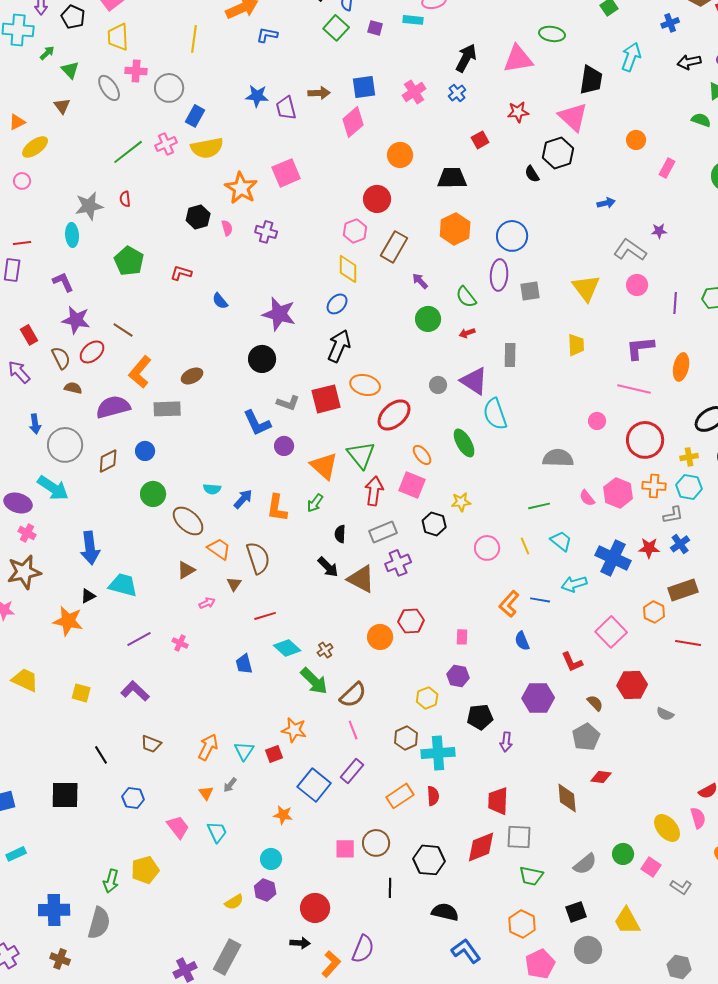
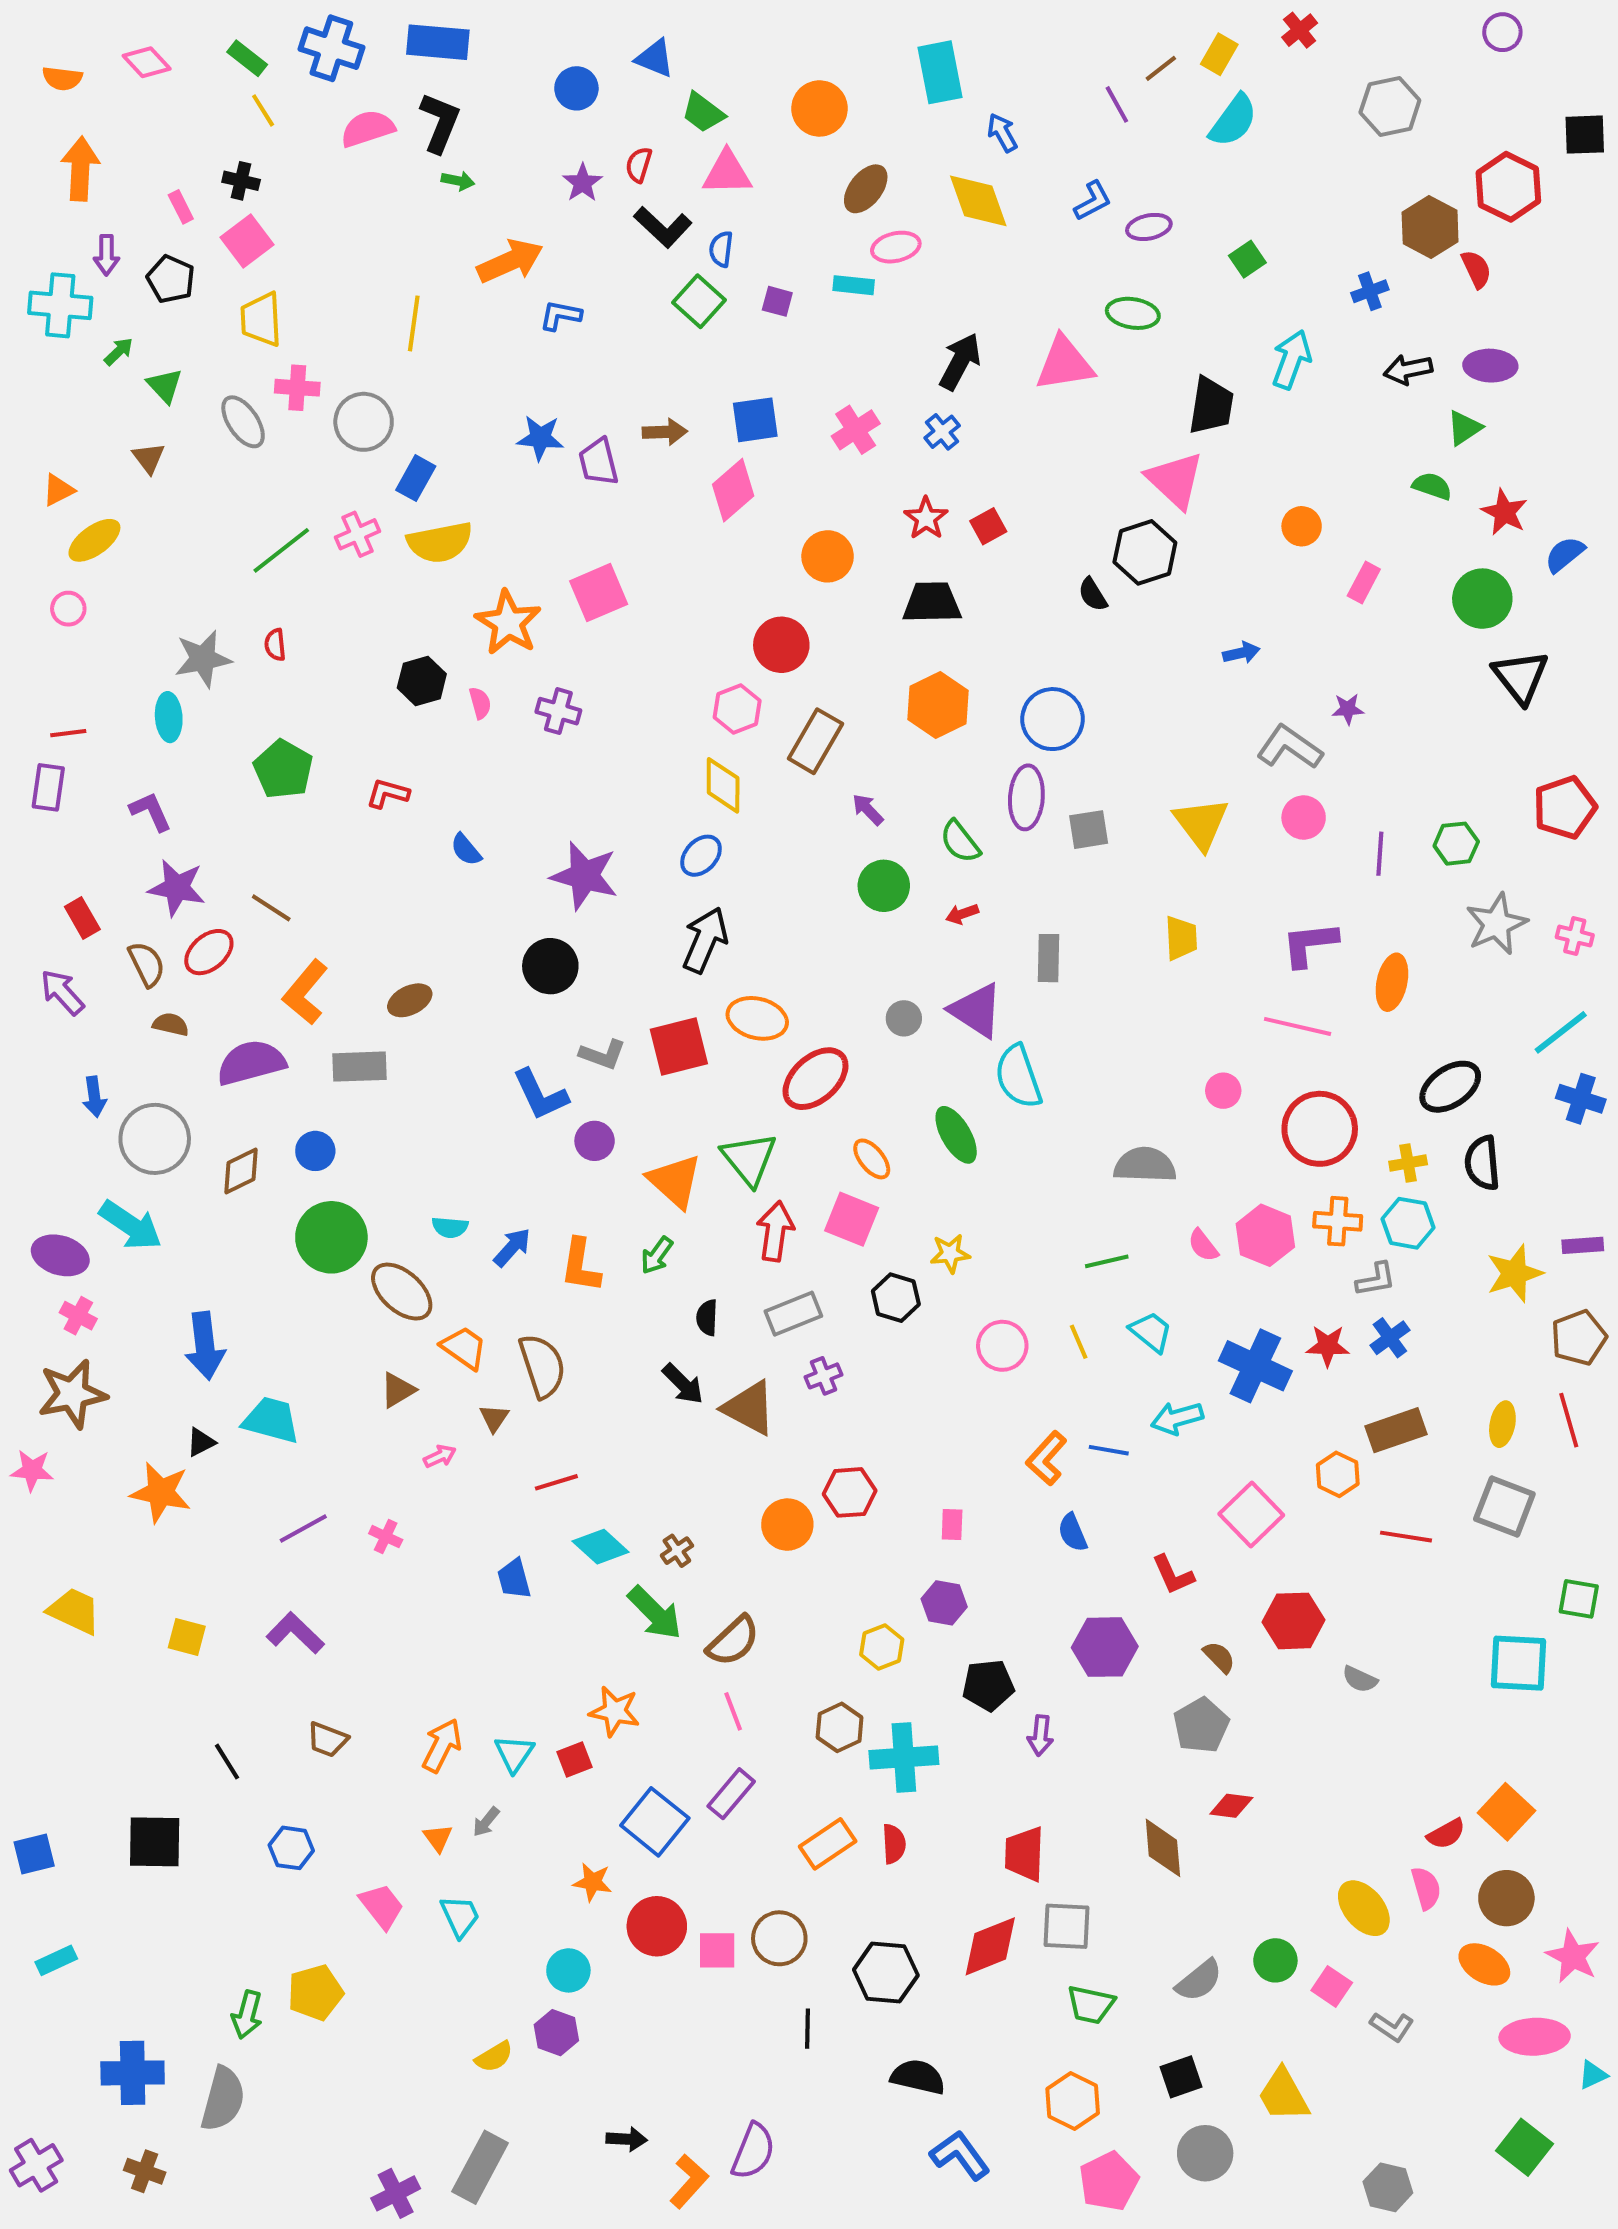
red star: (518, 112) -> (926, 518), moved, turned -30
green circle: (153, 494) -> (331, 1237), size x1.4
purple cross: (398, 563) -> (824, 1376), size x0.7
red circle: (315, 908) -> (657, 1926), moved

